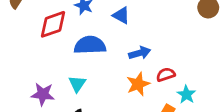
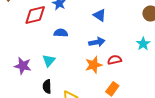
blue triangle: (121, 15) -> (100, 15), moved
blue semicircle: (90, 45) -> (61, 33), size x0.6
cyan star: (186, 95) -> (143, 44), moved

